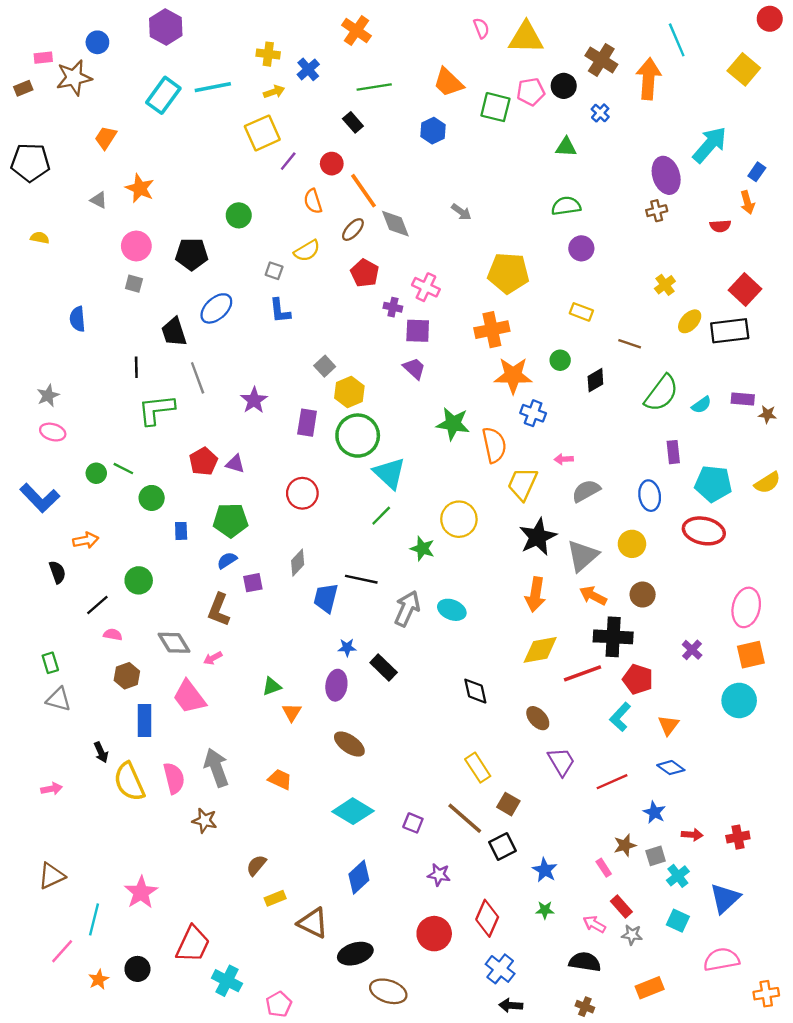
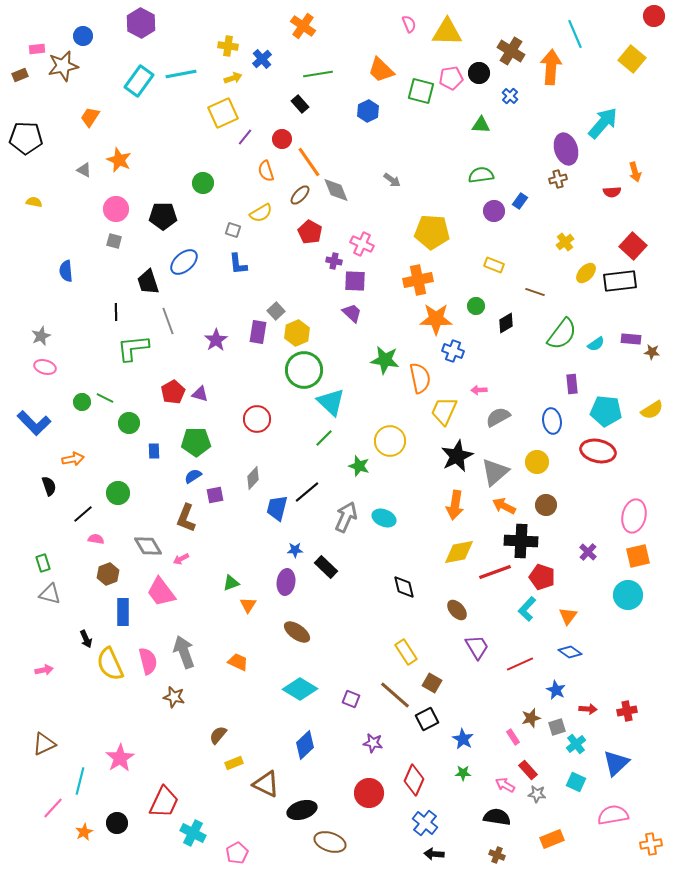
blue rectangle: (757, 172) -> (520, 201), moved
purple rectangle: (307, 423) -> (258, 332), moved
black line: (361, 579) -> (307, 492), turned -52

